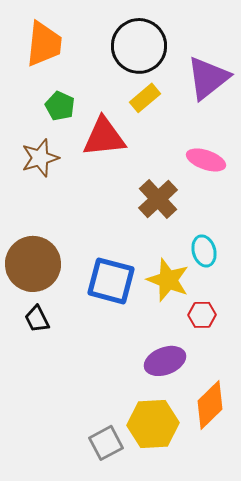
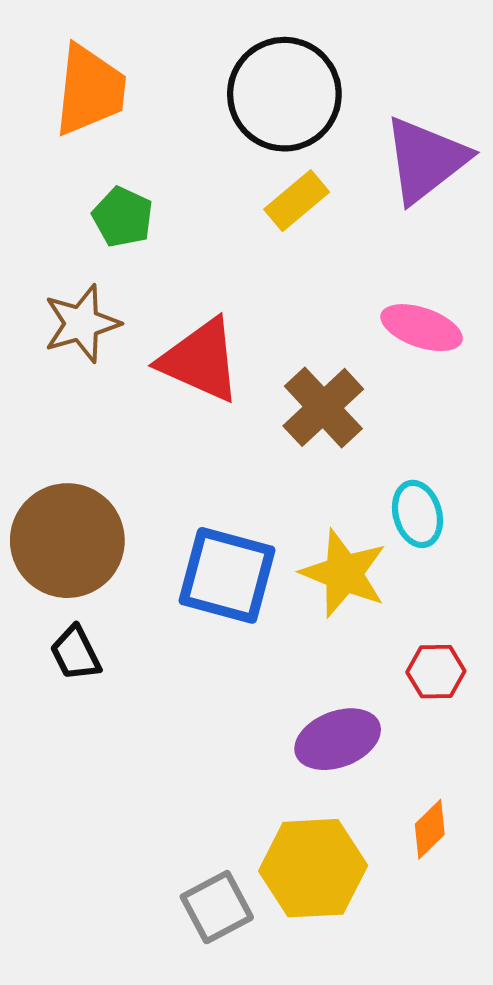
red triangle: (104, 137) -> (200, 360), moved, turned 30
red hexagon: (202, 315) -> (436, 672), moved
orange diamond: (210, 405) -> (430, 829), size x0.6

